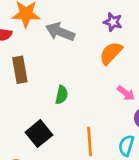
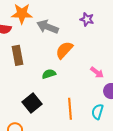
orange semicircle: (111, 53) -> (64, 50), moved
green semicircle: (62, 95) -> (49, 74), turned -120

